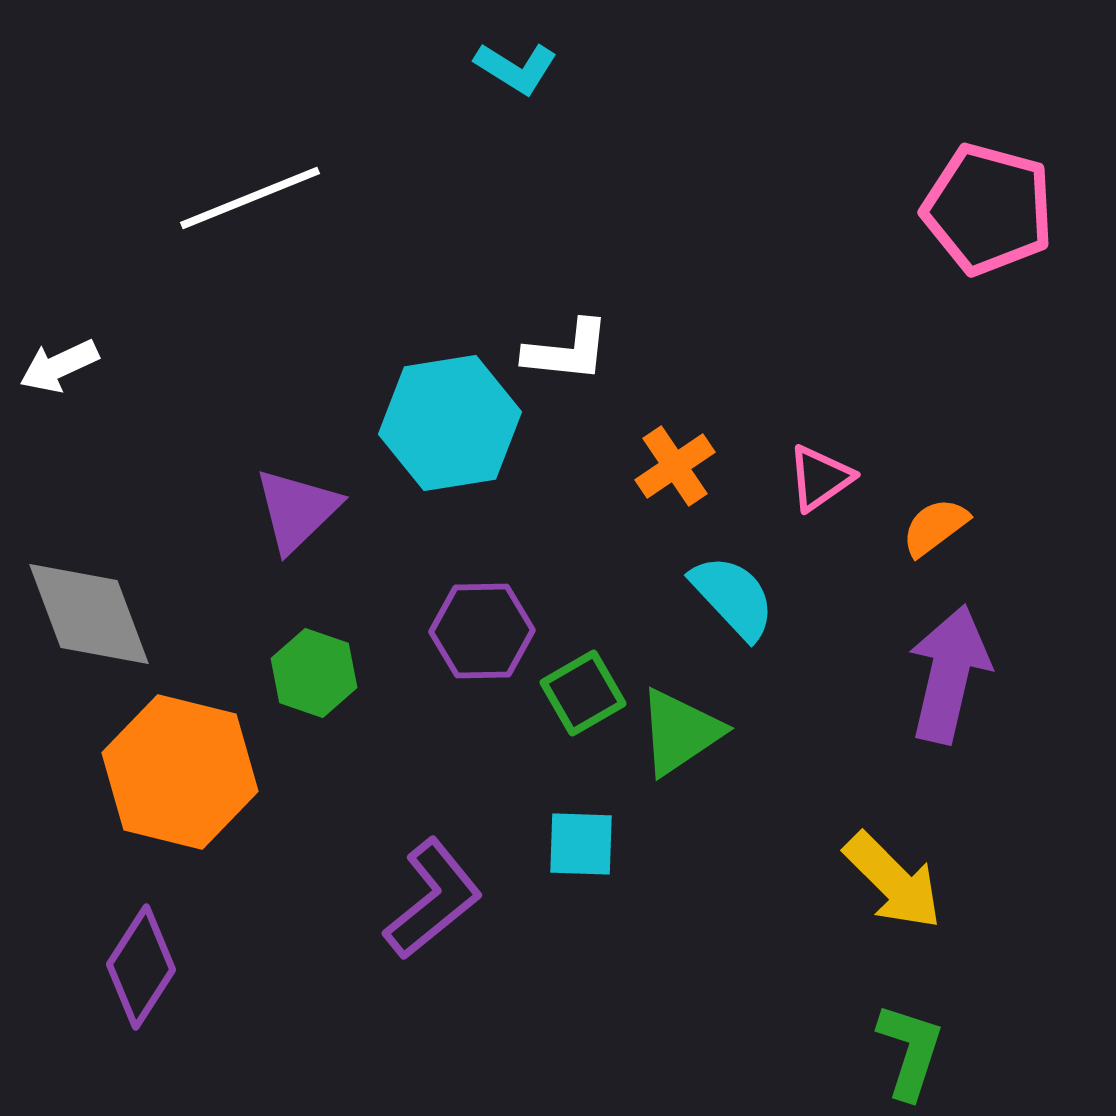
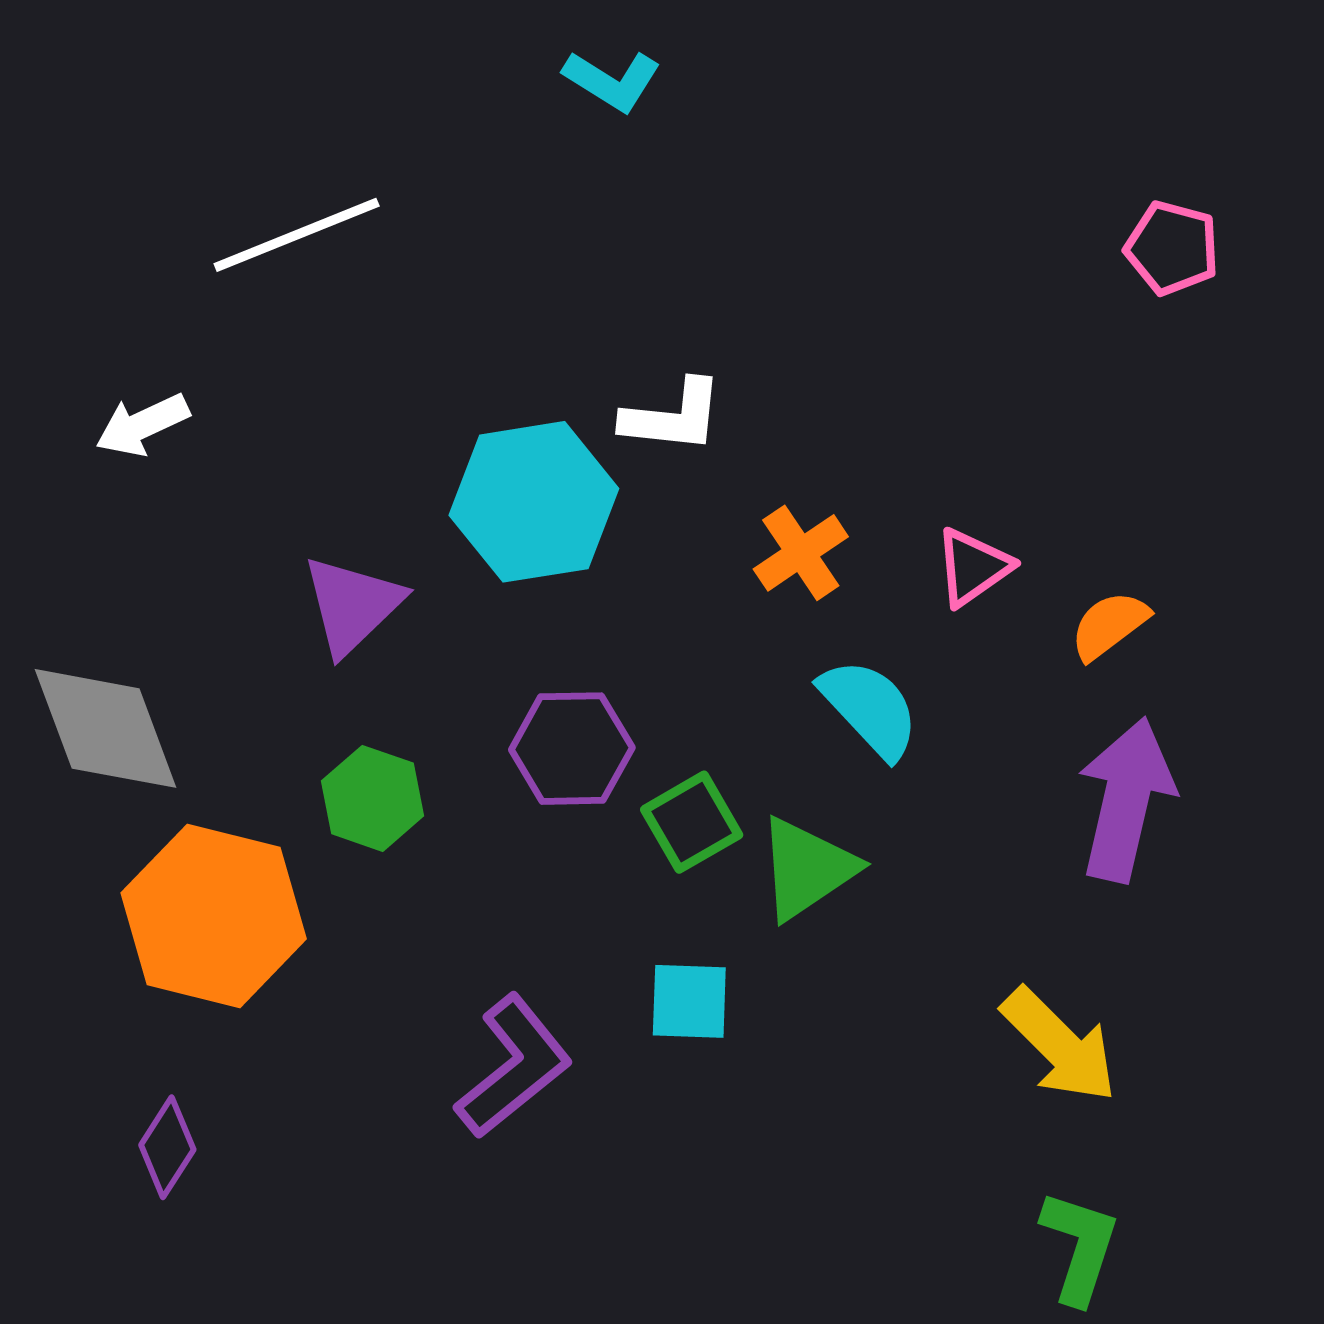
pink pentagon: (988, 209) -> (1172, 248), size x0.6
white arrow: (59, 366) -> (142, 425), moved
purple diamond: (141, 967) -> (167, 1147), size x0.7

